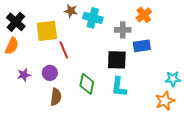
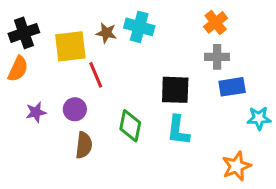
brown star: (71, 11) -> (106, 33), moved
black cross: (16, 22) -> (24, 33), turned 30
gray cross: (123, 30) -> (217, 57), moved
blue rectangle: (142, 46) -> (232, 87), moved
orange star: (165, 101) -> (237, 166), moved

